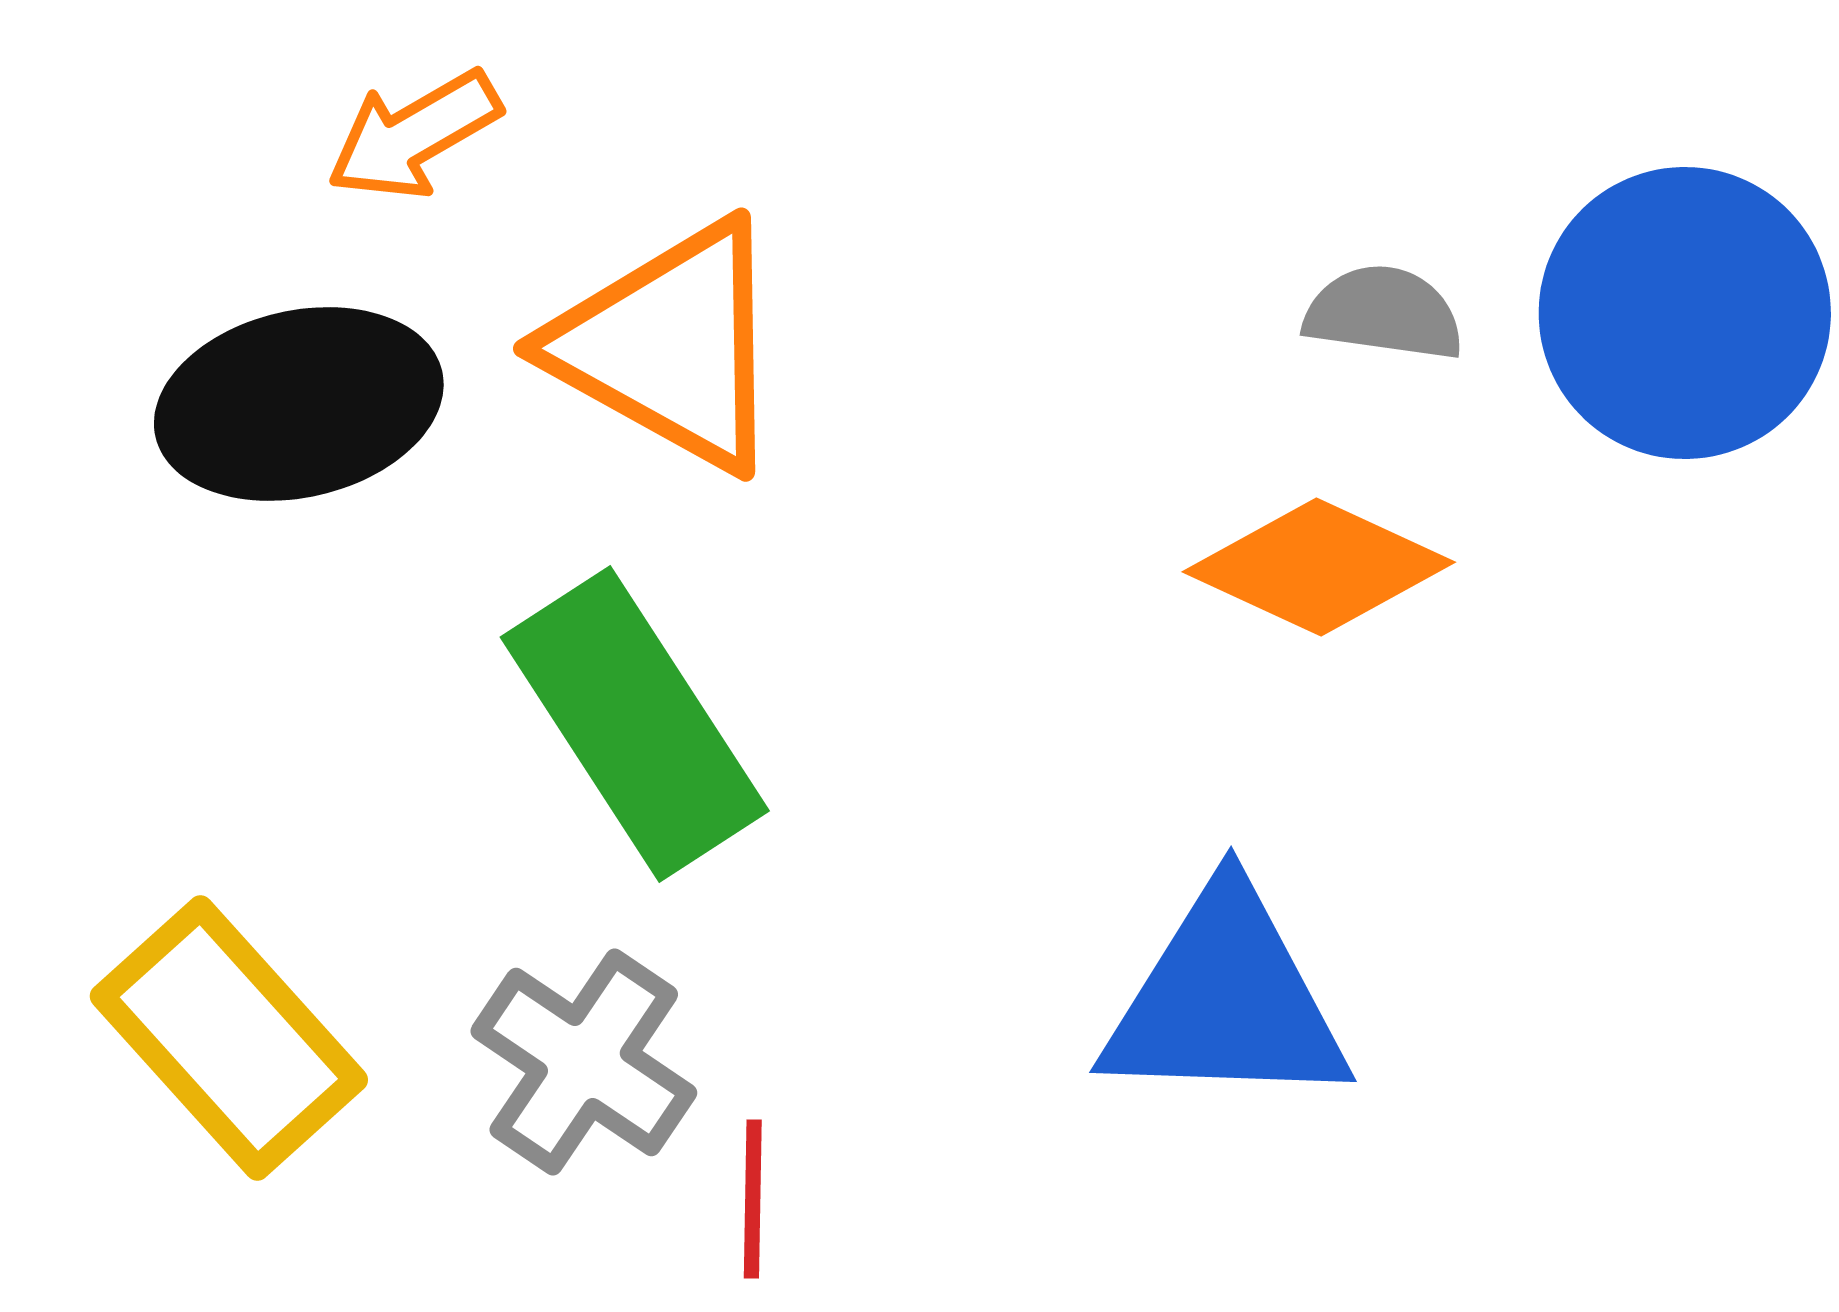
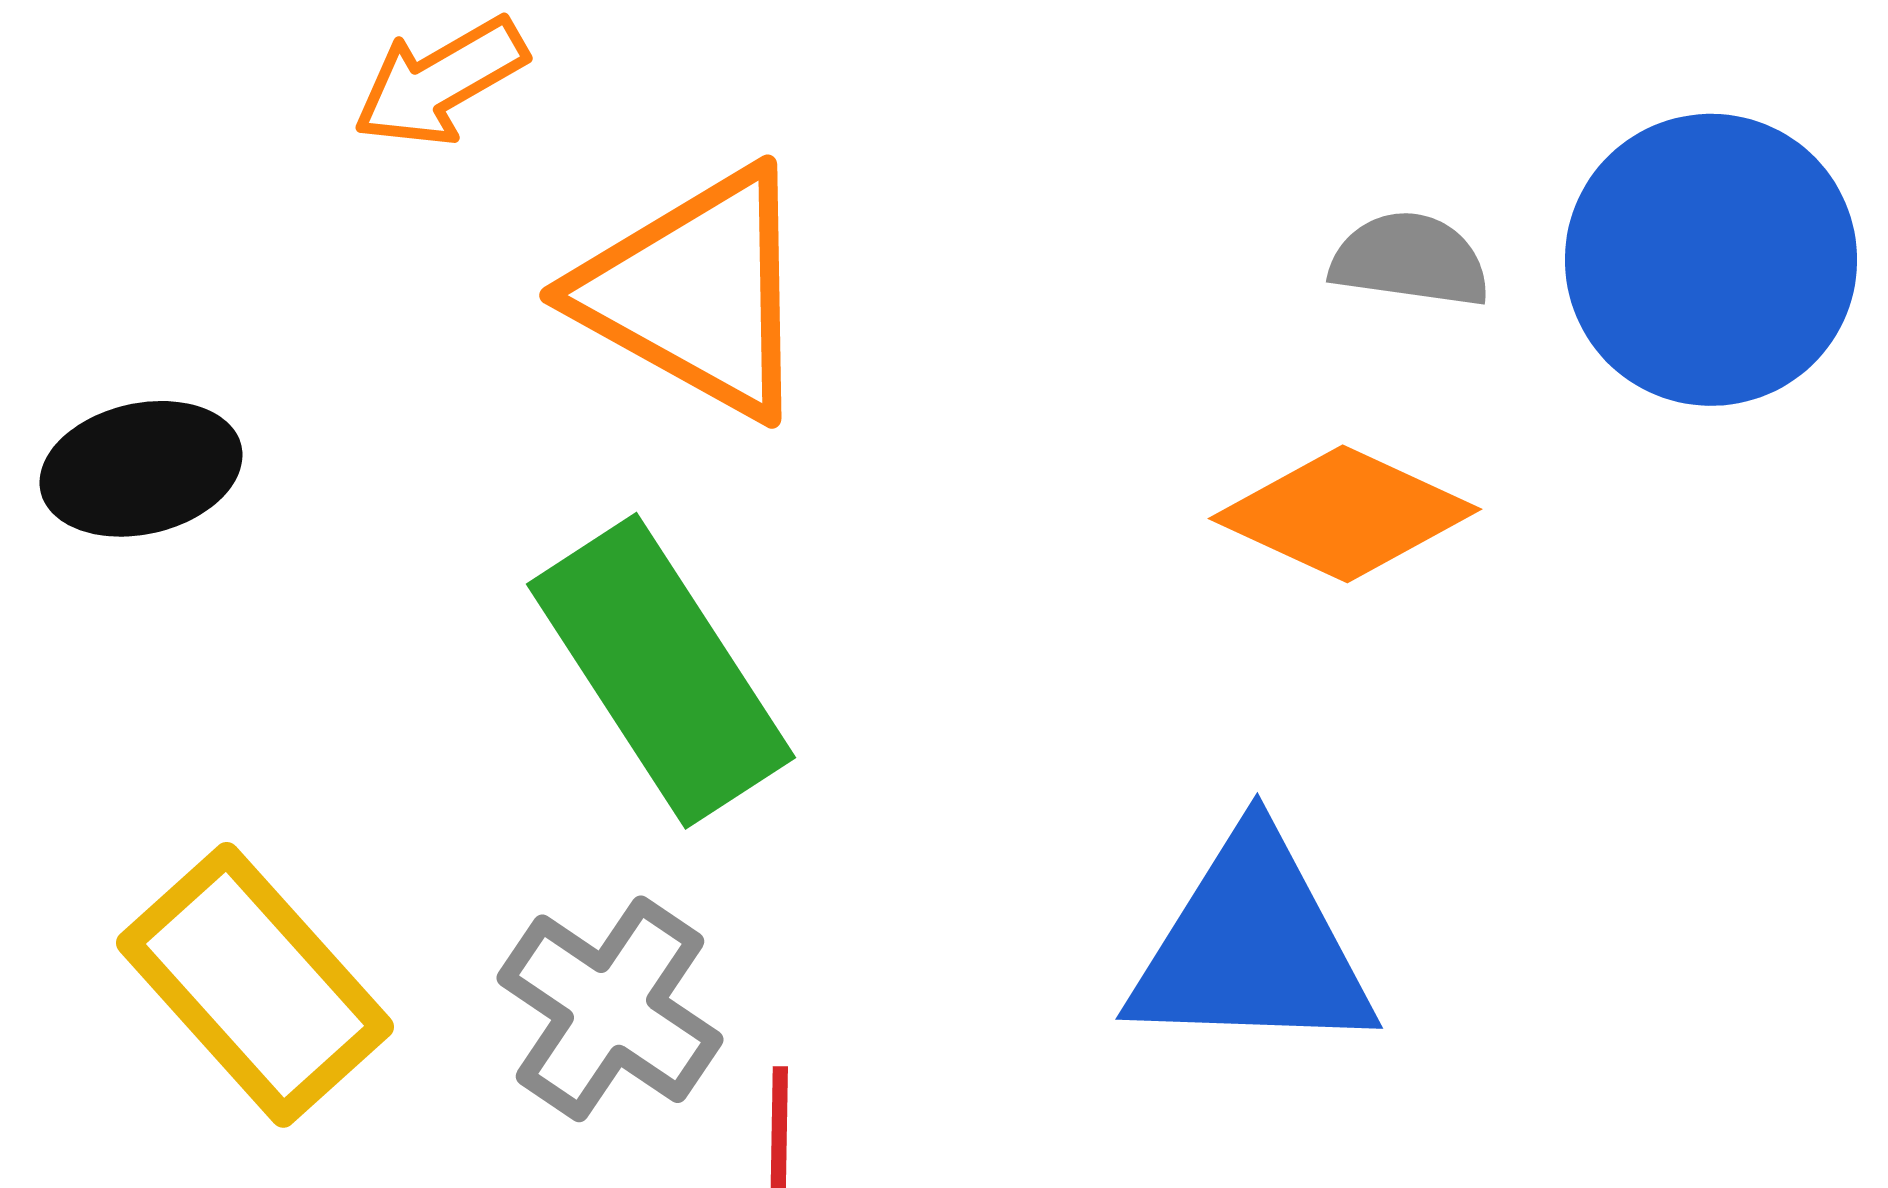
black ellipse: (299, 404) -> (141, 469), moved, size x0.7

